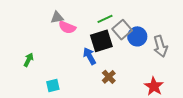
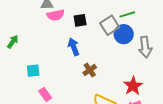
green line: (105, 19) -> (127, 14), moved
pink semicircle: (67, 27) -> (56, 15), turned -42
black square: (101, 41) -> (80, 20), moved, size x0.6

